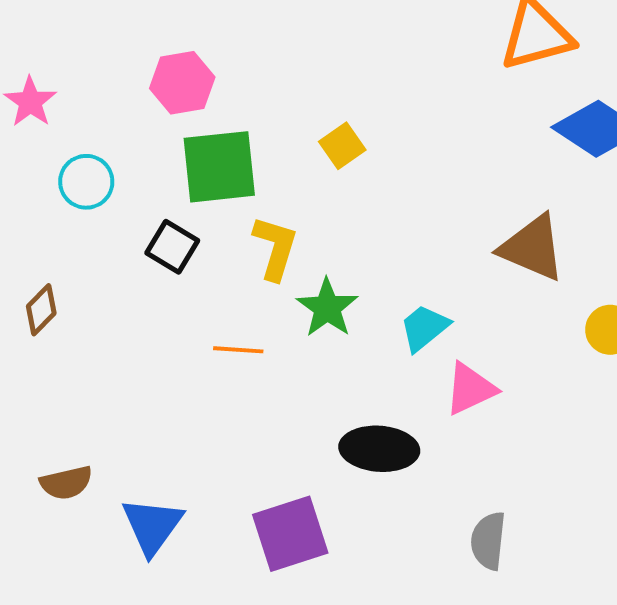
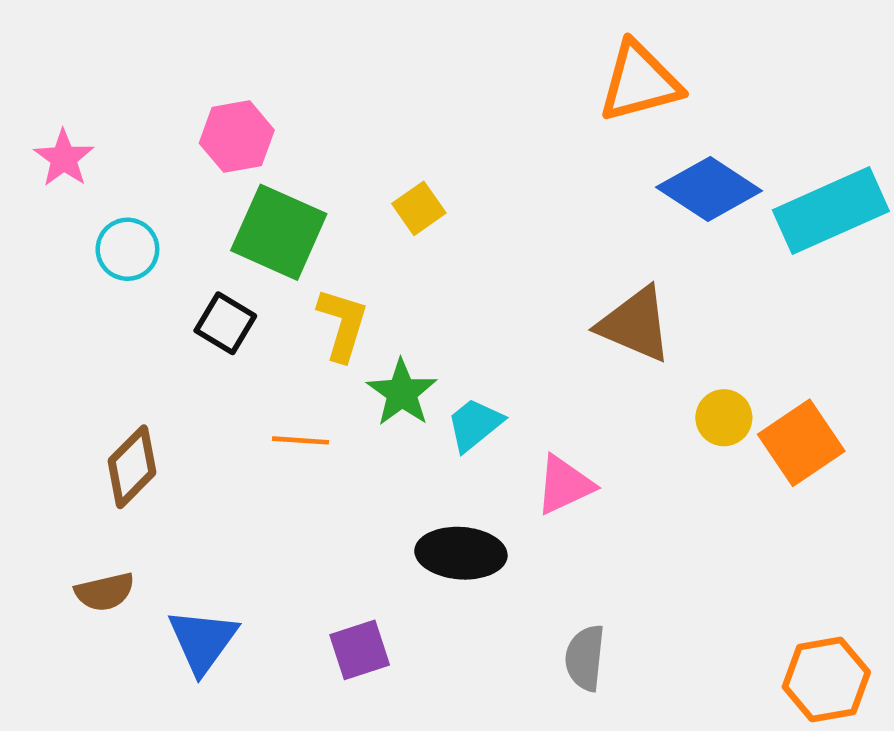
green square: (219, 167) -> (279, 232), turned 30
brown diamond: (41, 310) -> (132, 467), moved, size x1.4
cyan trapezoid: (424, 328) -> (475, 425), moved
purple square: (290, 534) -> (360, 650), size x0.7

